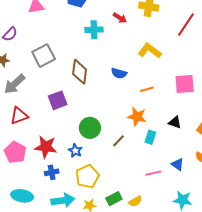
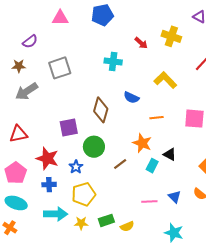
cyan cross: (94, 30) -> (113, 62), moved
brown diamond: (80, 72) -> (101, 110), moved
purple square: (58, 100) -> (69, 127), moved
red triangle: (19, 116) -> (18, 134), moved
black triangle: (175, 122) -> (170, 154), moved
pink pentagon: (15, 152) -> (16, 173), moved

